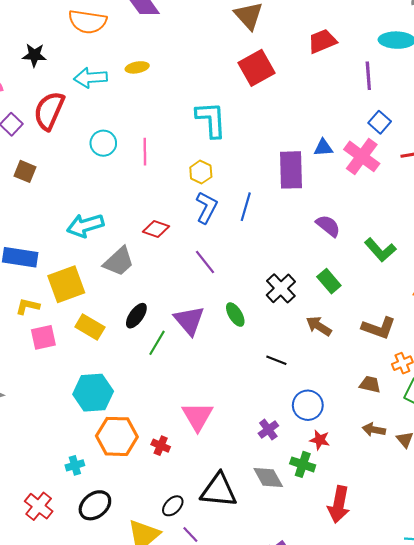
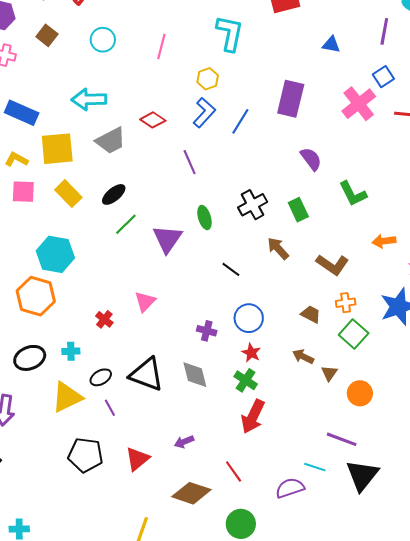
cyan circle: (103, 143) -> (103, 40), moved
blue triangle: (323, 148) -> (331, 45), moved
purple triangle: (189, 321) -> (167, 239), moved
pink triangle: (197, 416) -> (145, 301), size x0.7
purple cross: (268, 430) -> (207, 331), turned 36
orange hexagon: (117, 436) -> (36, 296), moved
green cross: (303, 464) -> (246, 380), moved
cyan cross: (75, 465) -> (71, 351), moved

